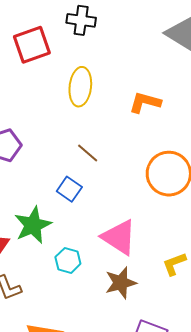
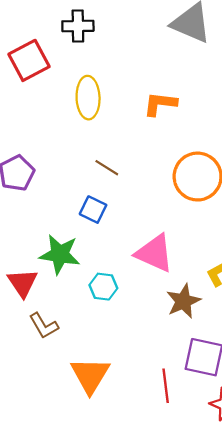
green star: (33, 225) -> (60, 254), turned -30
brown star: (121, 283) -> (183, 301), moved

